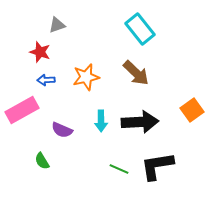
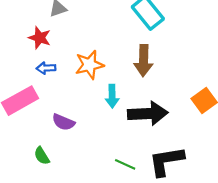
brown arrow: (136, 73) -> (144, 60), turned 48
cyan arrow: (101, 121) -> (112, 96), moved

